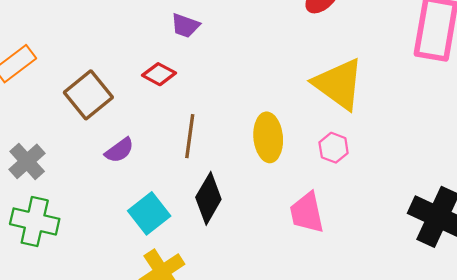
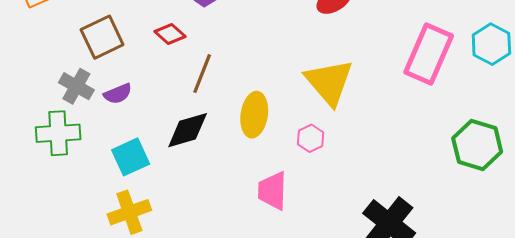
brown line: (190, 136) -> (202, 74), moved
gray cross: (27, 161) -> (76, 86), moved, turned -32
black diamond: (208, 198) -> (188, 130), moved, turned 30
green cross: (35, 222) -> (58, 133), moved, turned -30

